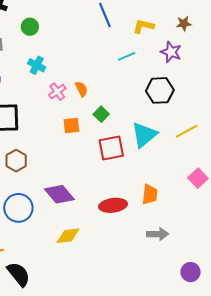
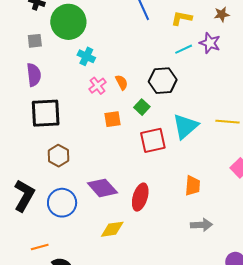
green circle: (30, 27) -> (68, 22), size x2.0
cyan line: (127, 56) -> (184, 49), moved
cyan cross: (37, 65) -> (86, 56), moved
black hexagon: (160, 90) -> (163, 81), moved
yellow line: (187, 131) -> (227, 122), turned 35
red ellipse: (113, 205) -> (140, 197), moved, turned -64

